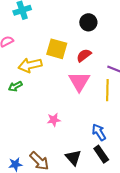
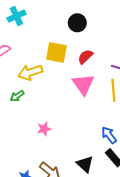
black circle: (88, 22) -> (77, 23), moved
pink star: (54, 120) -> (44, 129), moved

